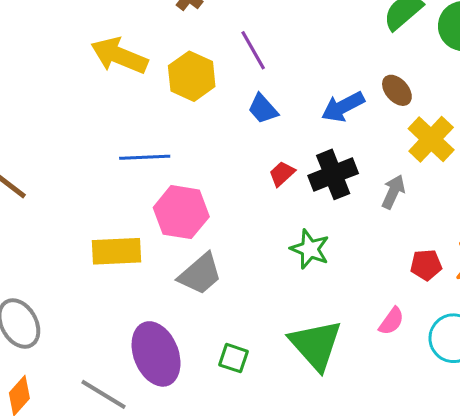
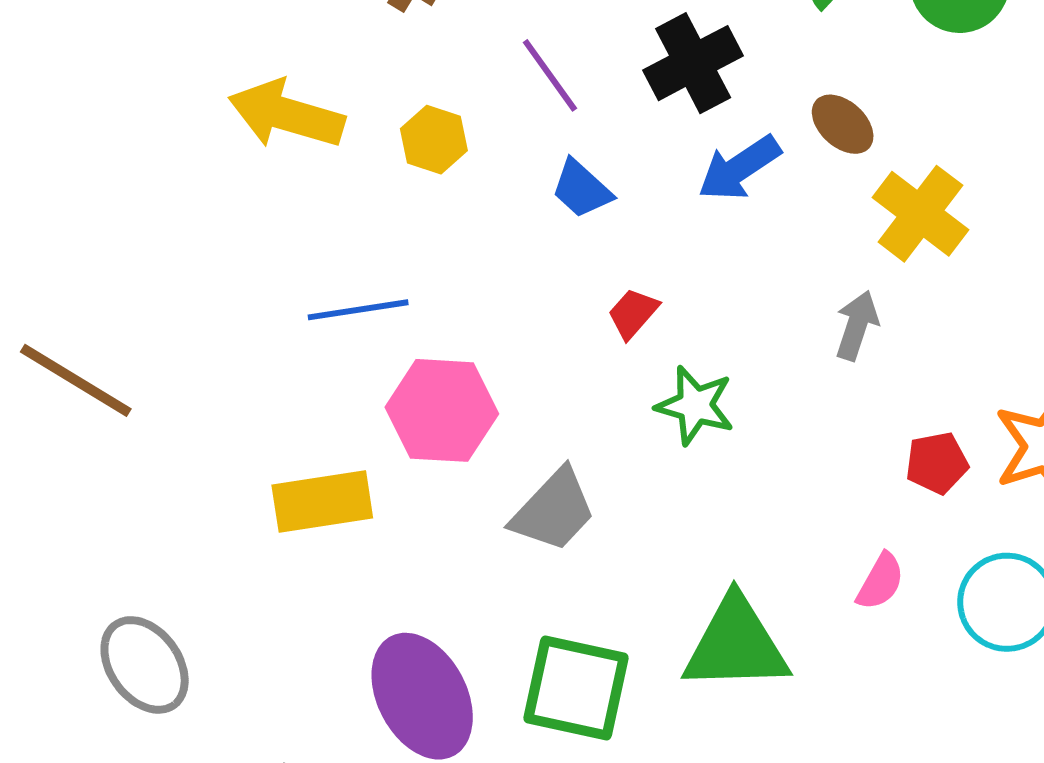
yellow hexagon: (192, 76) -> (434, 140), size x0.7
black cross: (333, 174) -> (693, 63), moved
green star: (310, 249) -> (695, 405), moved
gray trapezoid: (200, 274) -> (554, 510), moved
green triangle: (316, 345) -> (736, 645), turned -44
green square: (233, 358) -> (576, 688), size x1.8

